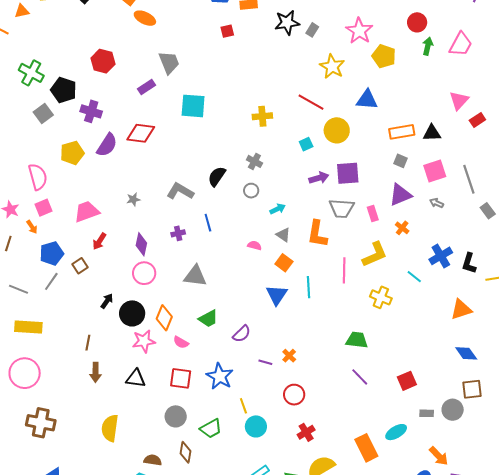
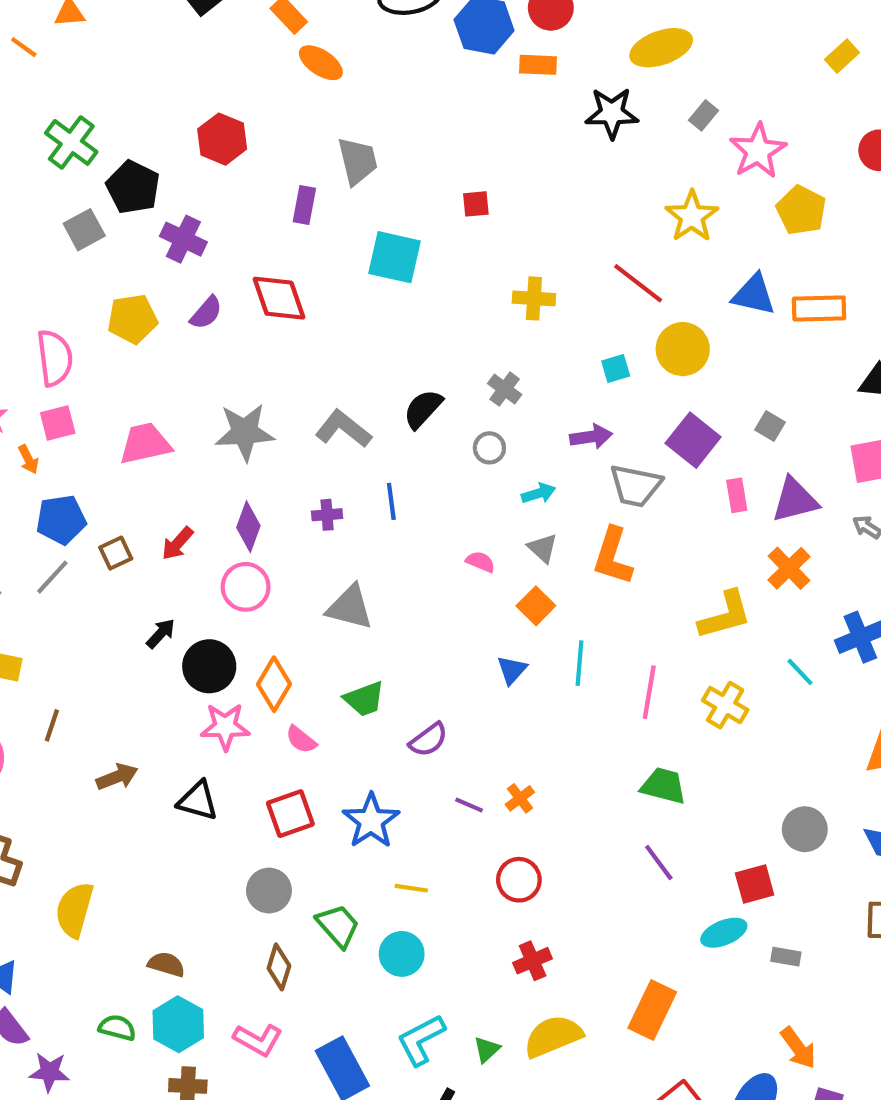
gray rectangle: (312, 30) -> (703, 115), moved
red square: (227, 31) -> (476, 204), moved
purple rectangle: (147, 87) -> (304, 205), turned -54
orange rectangle: (402, 132) -> (819, 308), moved
red diamond: (141, 133) -> (279, 298), turned 56
purple semicircle: (107, 145) -> (206, 313), size x0.7
gray square: (400, 161) -> (770, 426), moved
purple square: (348, 173) -> (693, 440), turned 35
purple arrow: (319, 178) -> (591, 437), moved
gray star: (133, 199) -> (245, 432), size x2.0
gray trapezoid: (342, 208) -> (636, 486), moved
pink rectangle: (373, 214) -> (737, 495), moved
orange cross: (402, 228) -> (789, 568), size x1.5
red arrow: (99, 241) -> (177, 543), moved
pink line: (344, 270) -> (649, 692), moved
blue triangle: (277, 295) -> (512, 670), size x0.7
brown line: (88, 343) -> (52, 725), moved
brown arrow: (96, 372) -> (117, 777), turned -120
red square: (181, 378) -> (290, 814), turned -35
yellow line: (243, 406) -> (411, 888), turned -70
gray circle: (453, 410) -> (805, 829), moved
cyan circle: (256, 426) -> (402, 954), moved
yellow semicircle: (110, 428) -> (74, 910), moved
green trapezoid: (211, 429) -> (338, 926), turned -110
cyan ellipse: (396, 432) -> (724, 933), moved
orange rectangle: (366, 448) -> (652, 1010), turned 44
brown semicircle: (153, 460) -> (166, 964), moved

